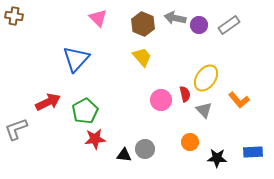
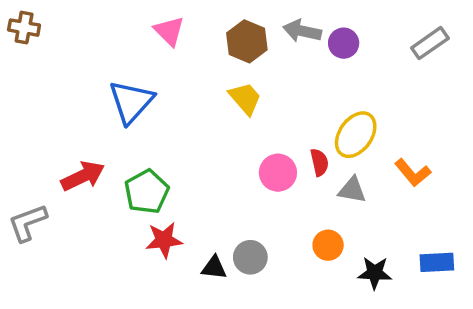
gray rectangle: (229, 25) -> (430, 43), moved
gray triangle: (204, 110) -> (352, 190), turned -36

